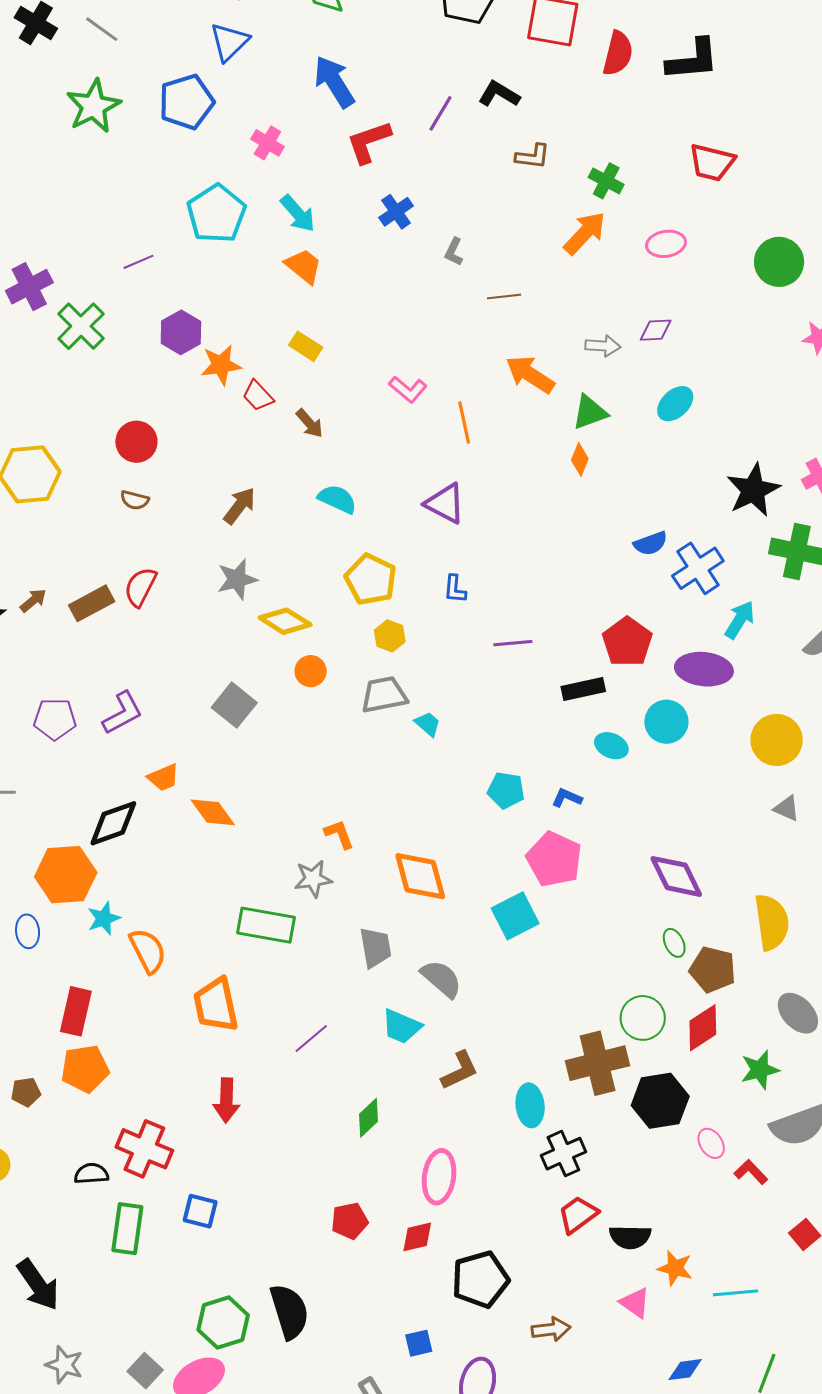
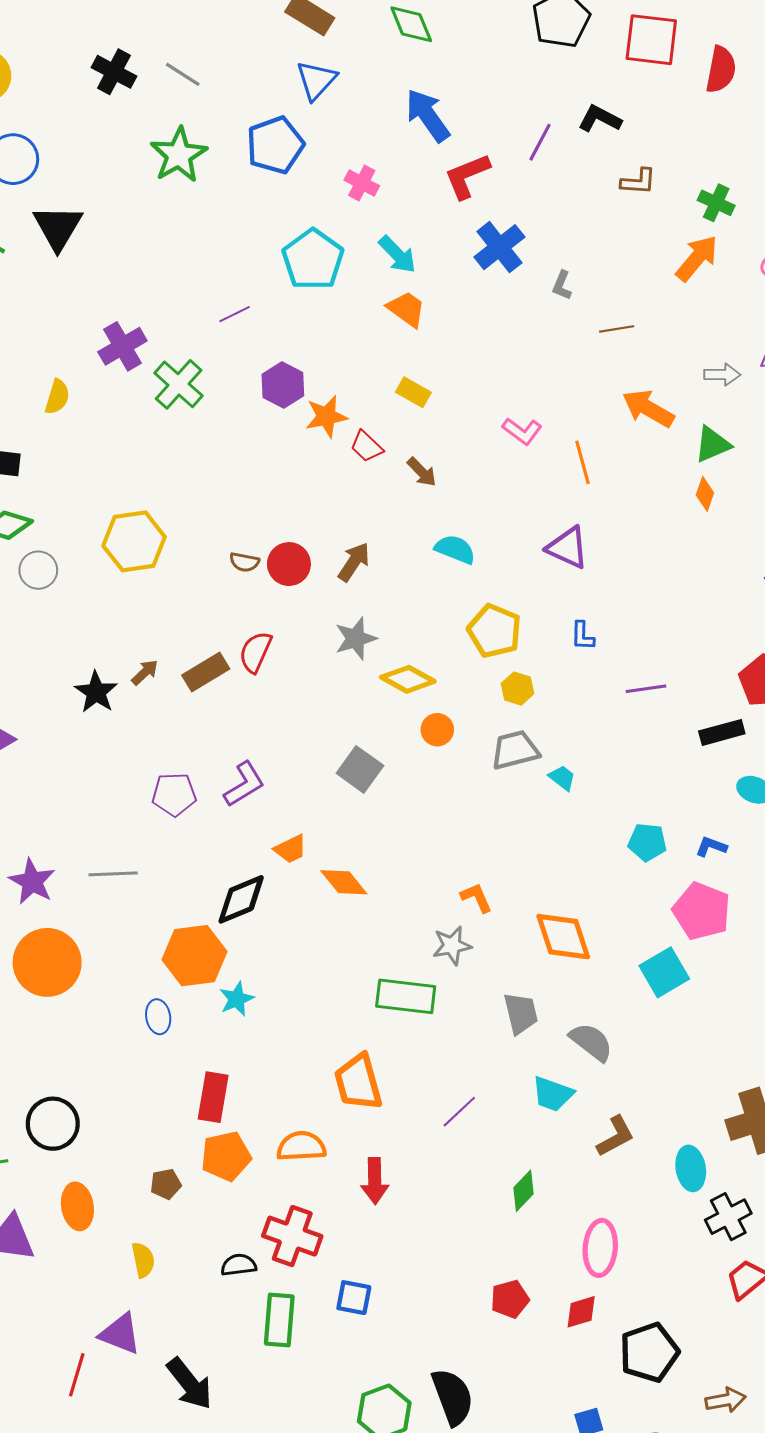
blue cross: (396, 212) -> (499, 247), size x1.4
red circle: (136, 442) -> (289, 564), moved
orange semicircle: (148, 951) -> (301, 1146), moved, turned -63

